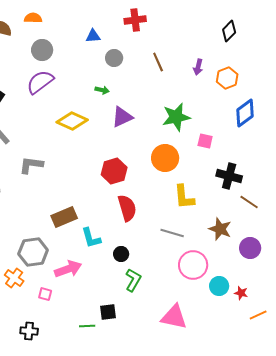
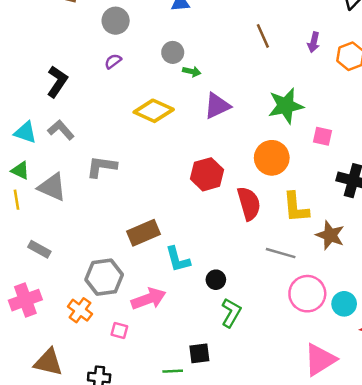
gray circle: (114, 58) -> (173, 52), moved
purple semicircle: (40, 82) -> (113, 61), size x0.5
red semicircle: (127, 208) -> (249, 204), moved
brown star: (220, 229) -> (330, 235), moved
cyan circle: (219, 286) -> (344, 304), moved
pink triangle: (174, 317) -> (320, 360), moved, turned -44

